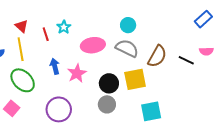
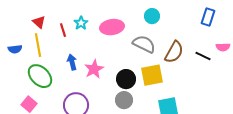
blue rectangle: (203, 19) -> (208, 17), moved, turned -30
cyan circle: (128, 25) -> (152, 16), moved
pink ellipse: (93, 45) -> (112, 27), moved

